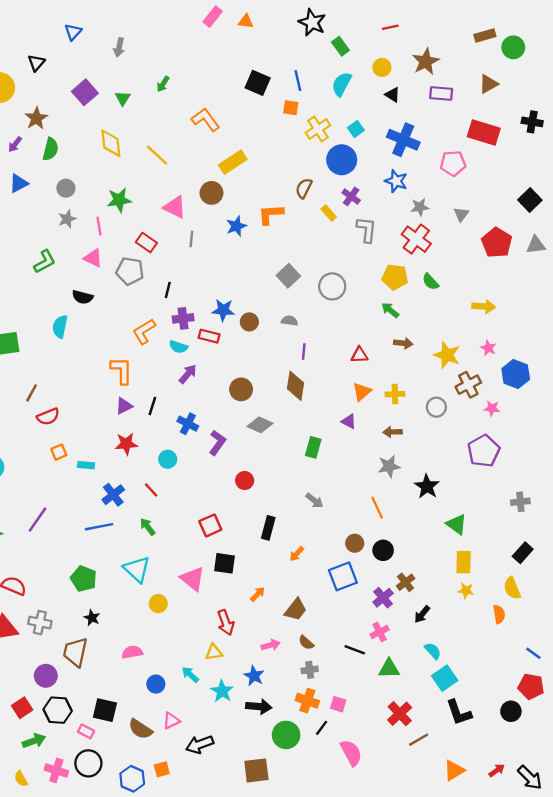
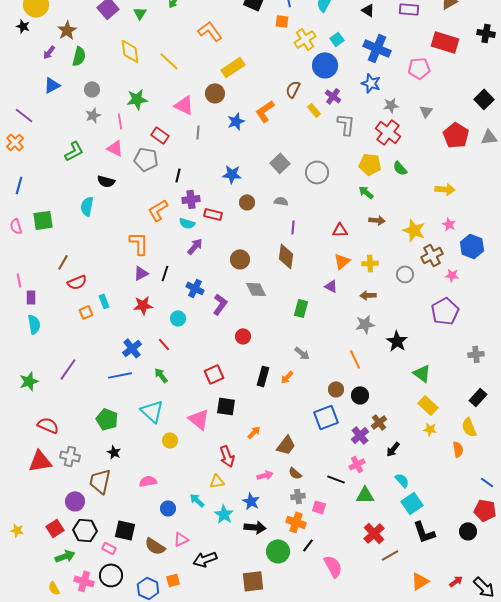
orange L-shape: (271, 214) -> (265, 111), turned -30
blue star: (223, 310) -> (232, 174), moved
gray diamond: (260, 425) -> (256, 289), turned 40
cyan rectangle: (86, 465) -> (104, 301), moved, turned 64
orange arrow: (297, 554) -> (287, 377), moved
yellow rectangle: (464, 562) -> (428, 405), turned -48
pink square: (338, 704) -> (319, 507), moved

